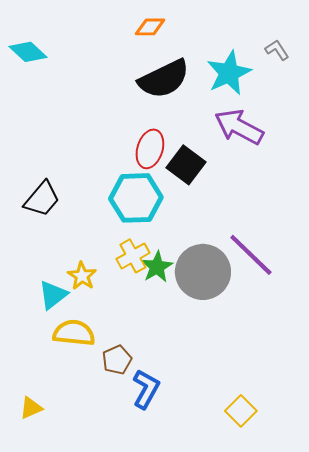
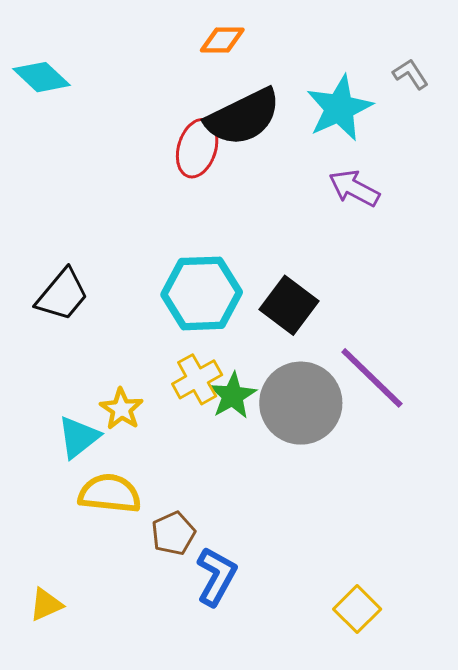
purple arrow: (239, 127) -> (354, 188), size x0.7
red ellipse: (150, 149) -> (197, 148), moved
black square: (186, 165) -> (289, 305), moved

